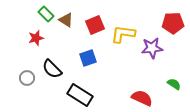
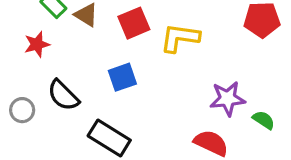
purple star: (152, 48) -> (227, 99), moved

